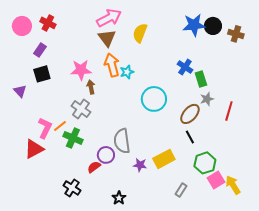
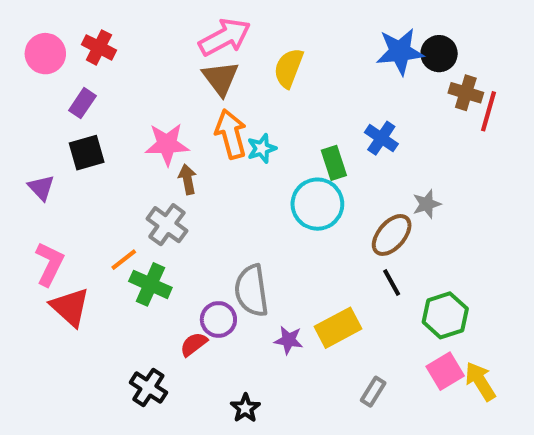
brown cross: (236, 34) -> (466, 93), moved
green rectangle: (201, 79) -> (334, 163), moved
red line: (229, 111) -> (488, 111), moved
pink L-shape: (45, 128) -> (49, 264), moved
red triangle: (34, 149) -> (70, 307), turned -50
green hexagon: (205, 163) -> (445, 315), moved

